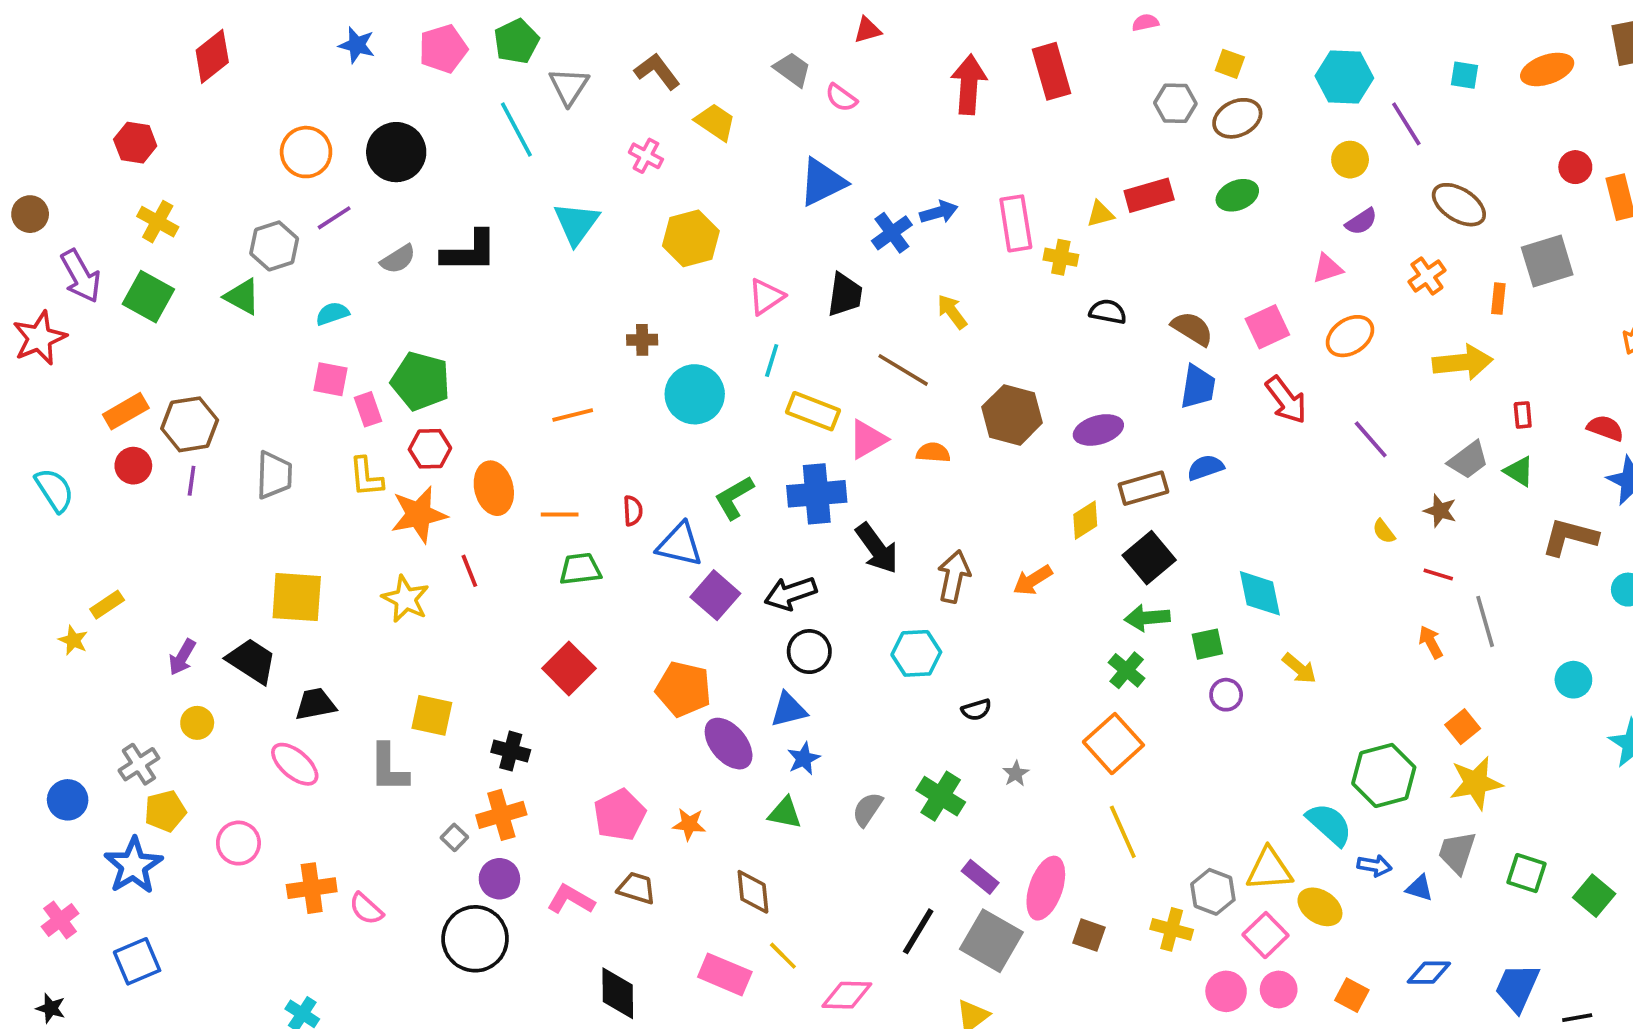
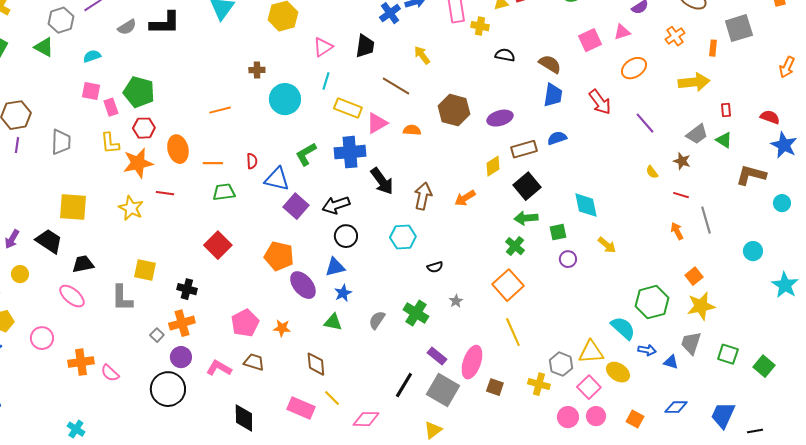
pink square: (1267, 327) -> (590, 40), moved
red line: (469, 571) -> (165, 193), turned -60

